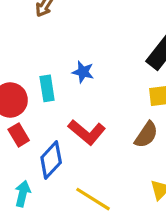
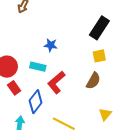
cyan rectangle: (47, 88) -> (38, 67), moved, turned -63
red L-shape: (87, 132) -> (56, 82), turned 105

